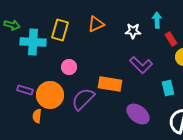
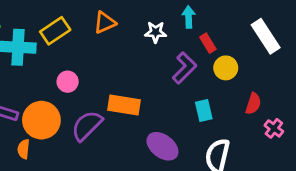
yellow rectangle: (60, 30) -> (55, 31), turned 40
purple L-shape: (141, 65) -> (184, 68), moved, turned -90

